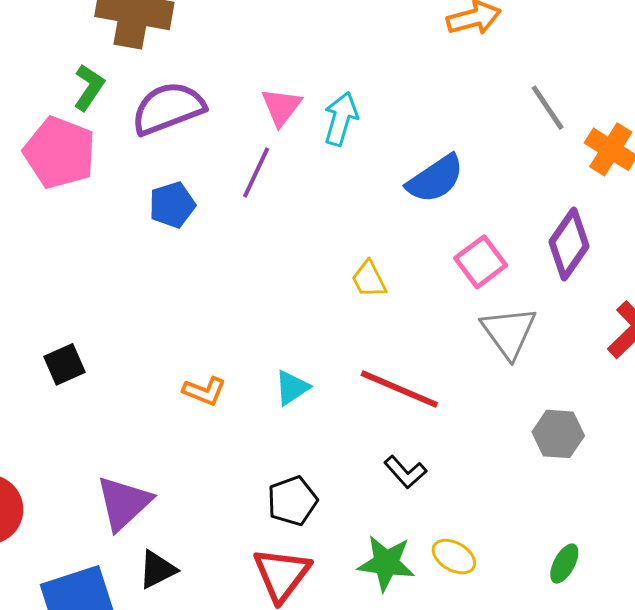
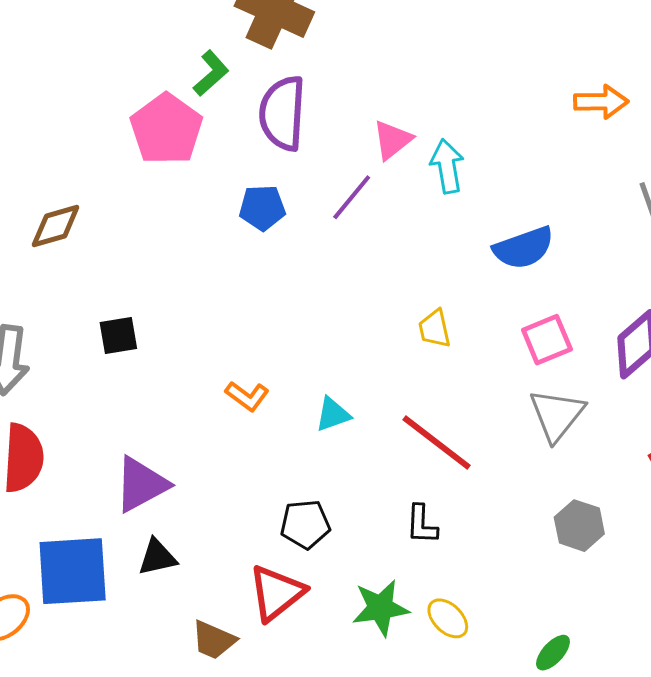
purple semicircle: (168, 108) -> (282, 113), turned -80
cyan arrow: (341, 119) -> (447, 166), turned -40
black L-shape: (405, 472) -> (422, 524), turned 30
green star: (386, 563) -> (380, 608), turned -30

